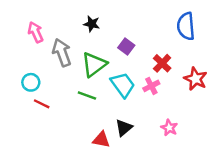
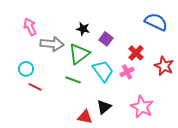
black star: (92, 24) -> (83, 29), moved
blue semicircle: (186, 26) -> (156, 22), turned 120
gray arrow: (62, 53) -> (52, 44), turned 115
pink star: (169, 128) -> (142, 107), size x1.6

